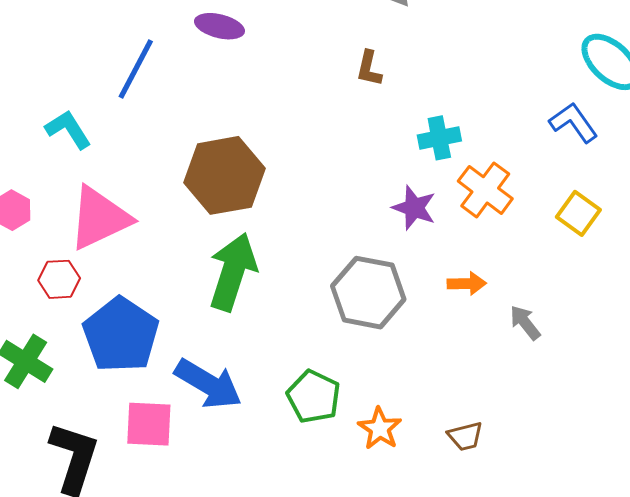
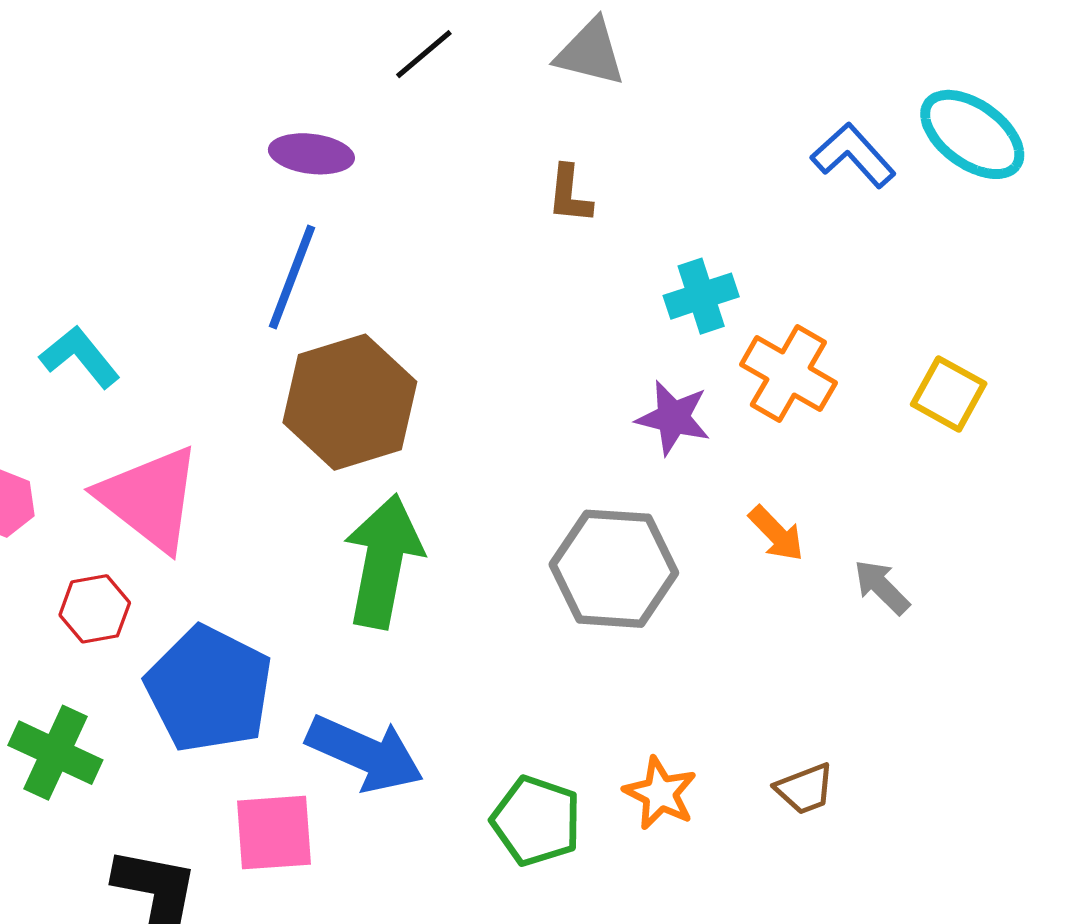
blue line: (136, 69) -> (292, 277), moved
blue L-shape: (574, 122) -> (853, 155), moved
pink triangle: (99, 218) -> (150, 498), turned -50
orange arrow: (467, 284) -> (776, 534), turned 54
green pentagon: (314, 397) -> (536, 821), moved

